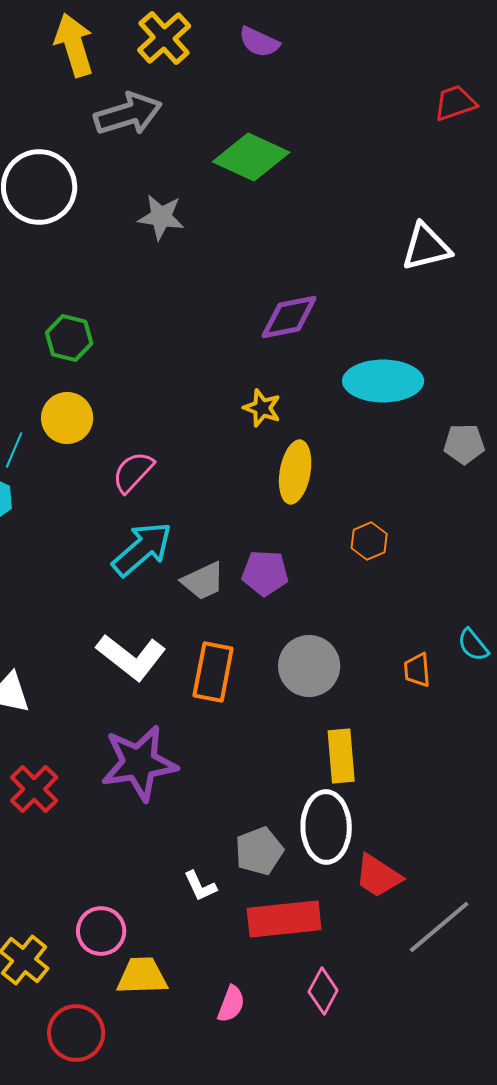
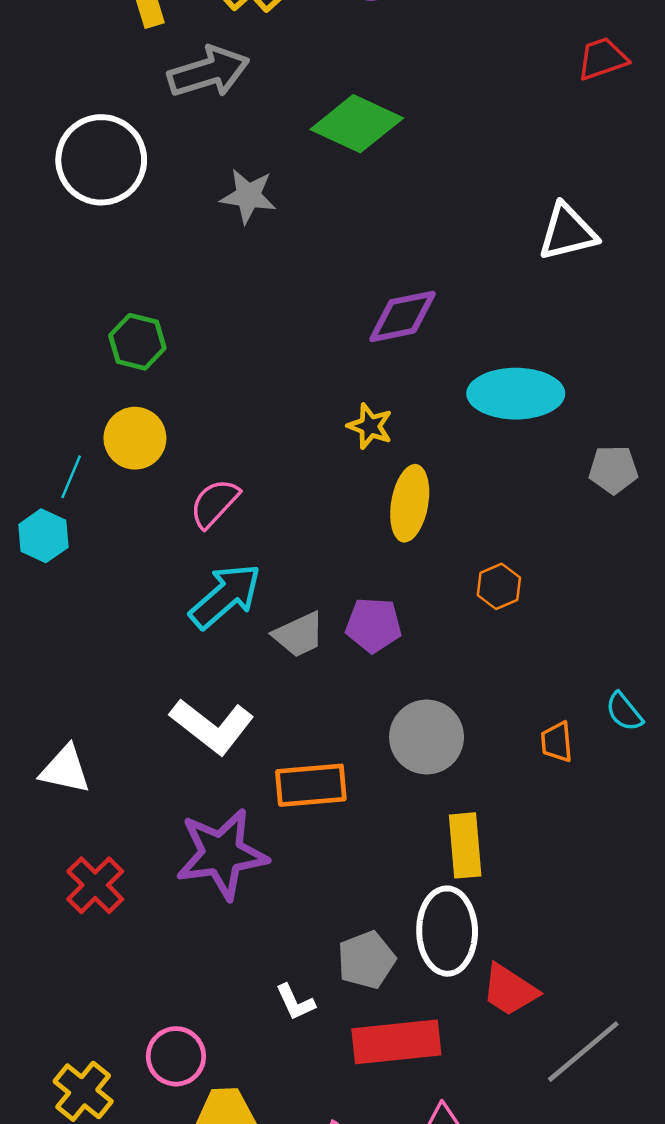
orange rectangle: (213, 672) -> (311, 785), moved, turned 74

